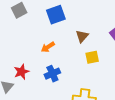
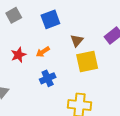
yellow square: (92, 57) -> (87, 62), size x1.6
red star: (21, 72) -> (18, 55), moved

